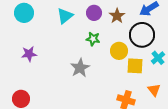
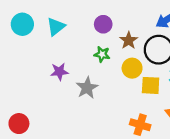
cyan triangle: (65, 16) -> (56, 27), moved
brown star: (117, 16) -> (129, 40), moved
purple star: (29, 54) -> (59, 72), moved

